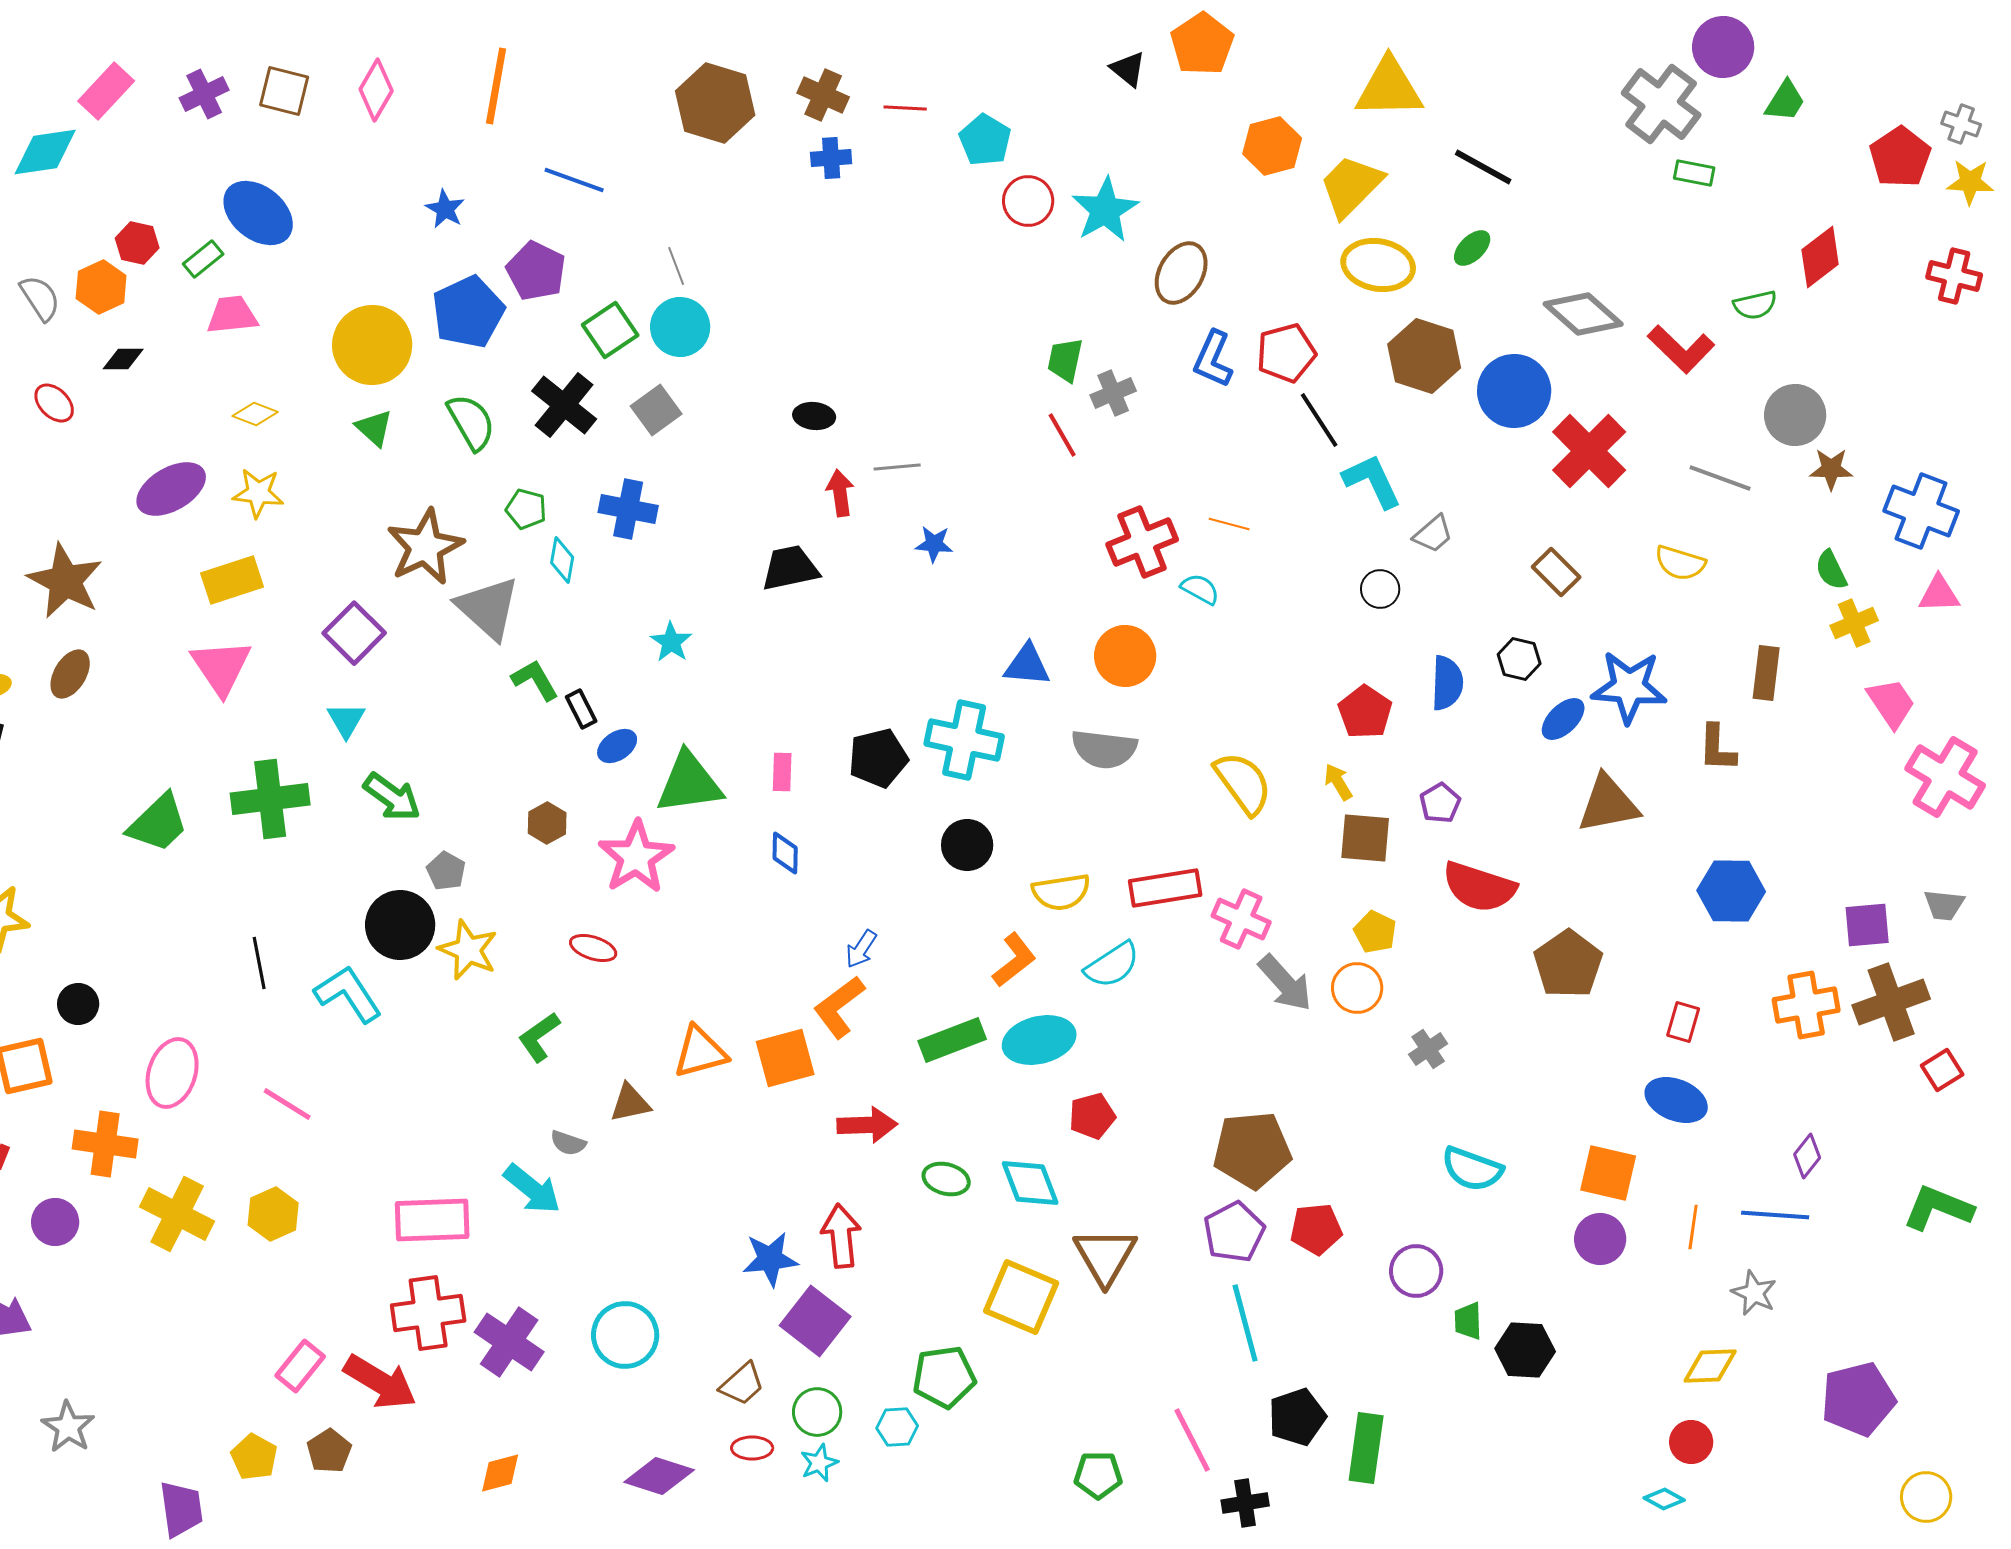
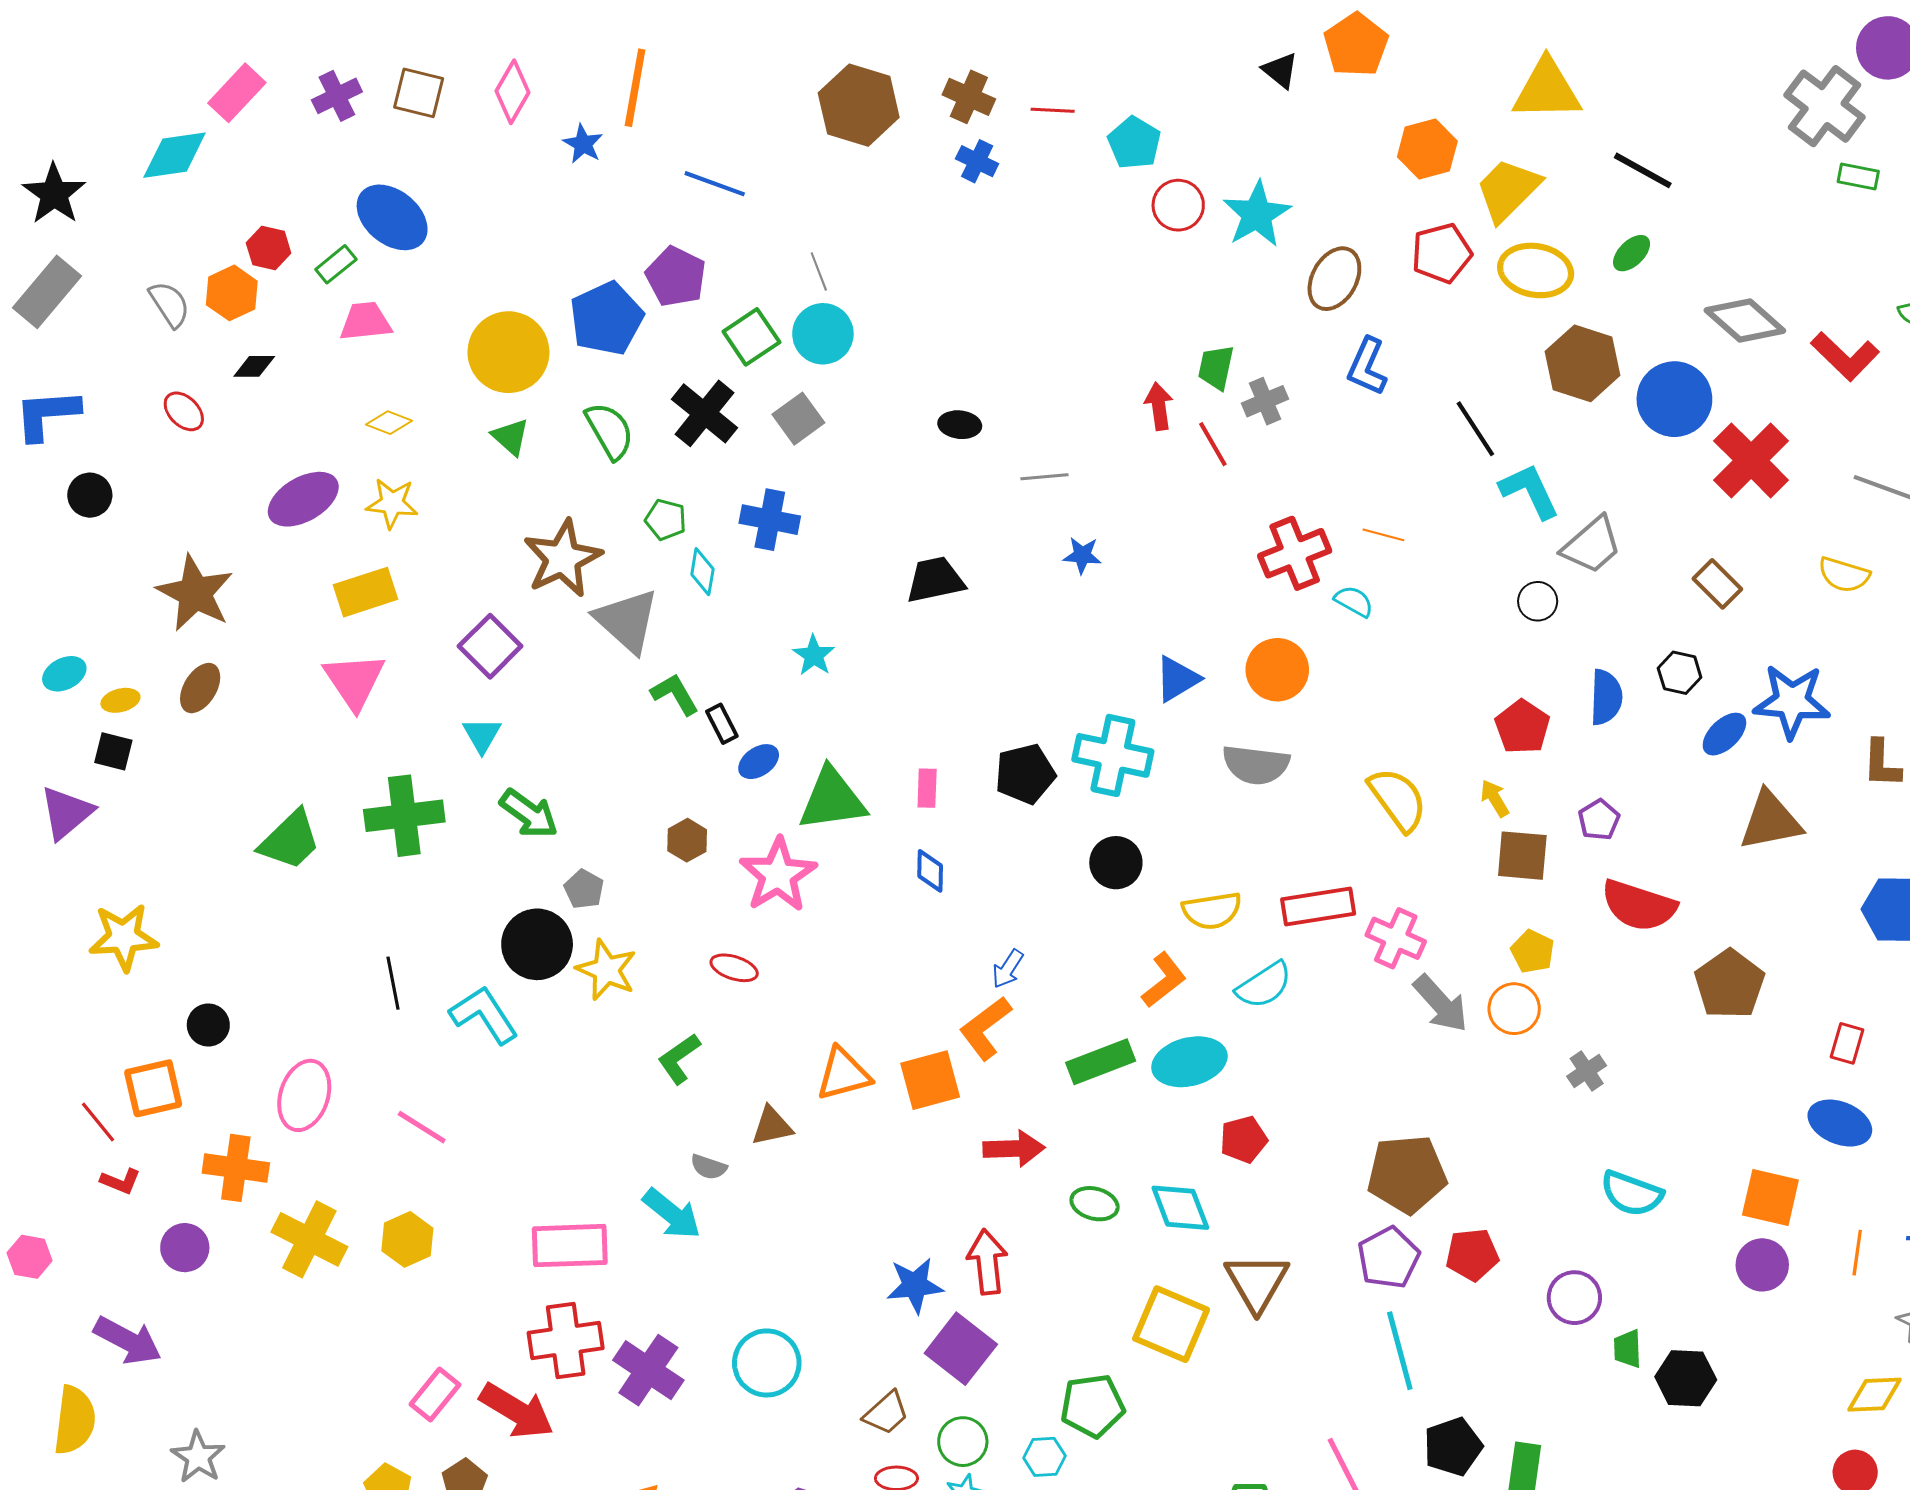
blue cross: (831, 158) -> (977, 161), turned 30
blue star: (445, 209) -> (583, 144), moved
red pentagon: (1286, 353) -> (1442, 253), moved
red arrow: (840, 493) -> (1159, 406), moved
gray trapezoid: (1433, 534) -> (1592, 545), size x1.5
blue triangle: (1027, 665) -> (1177, 679), turned -36

